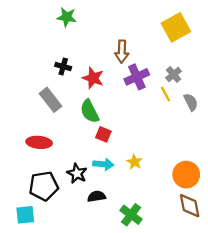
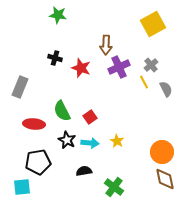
gray rectangle: (51, 100) -> (20, 87), moved, turned 60
green semicircle: (90, 111) -> (62, 111), moved
red square: (103, 134) -> (90, 117), turned 32
black star: (77, 173) -> (67, 140), moved

